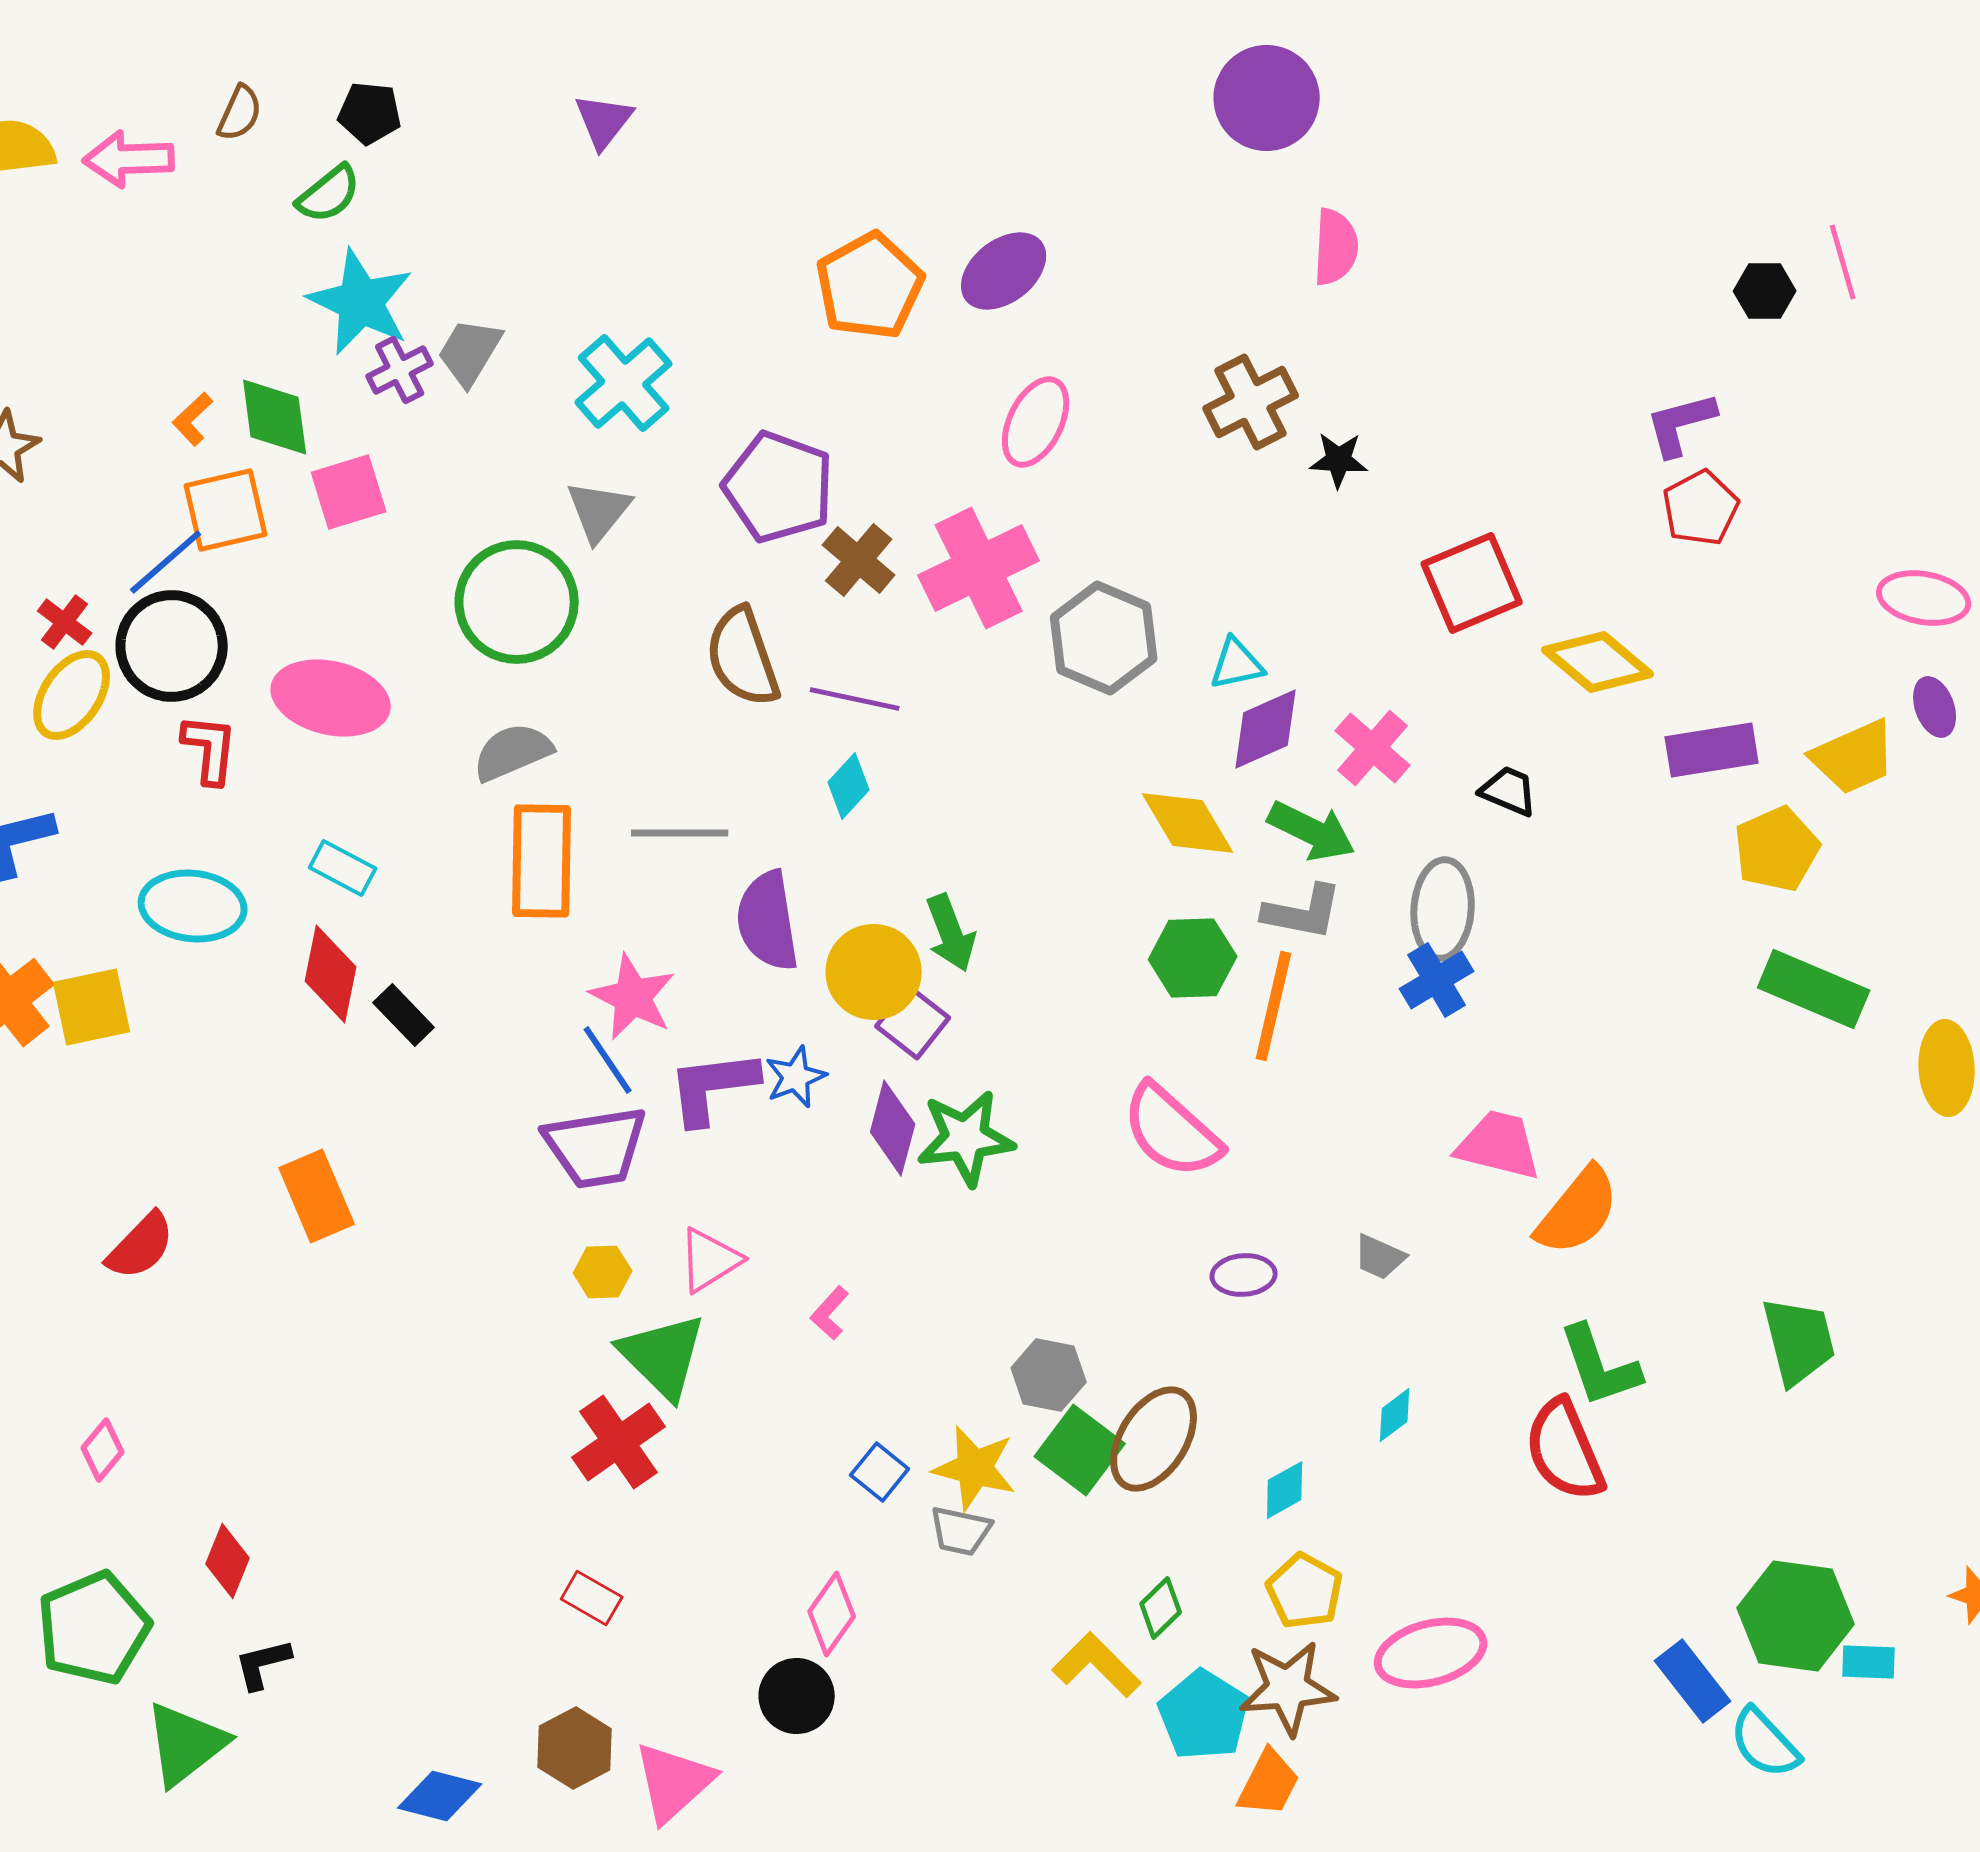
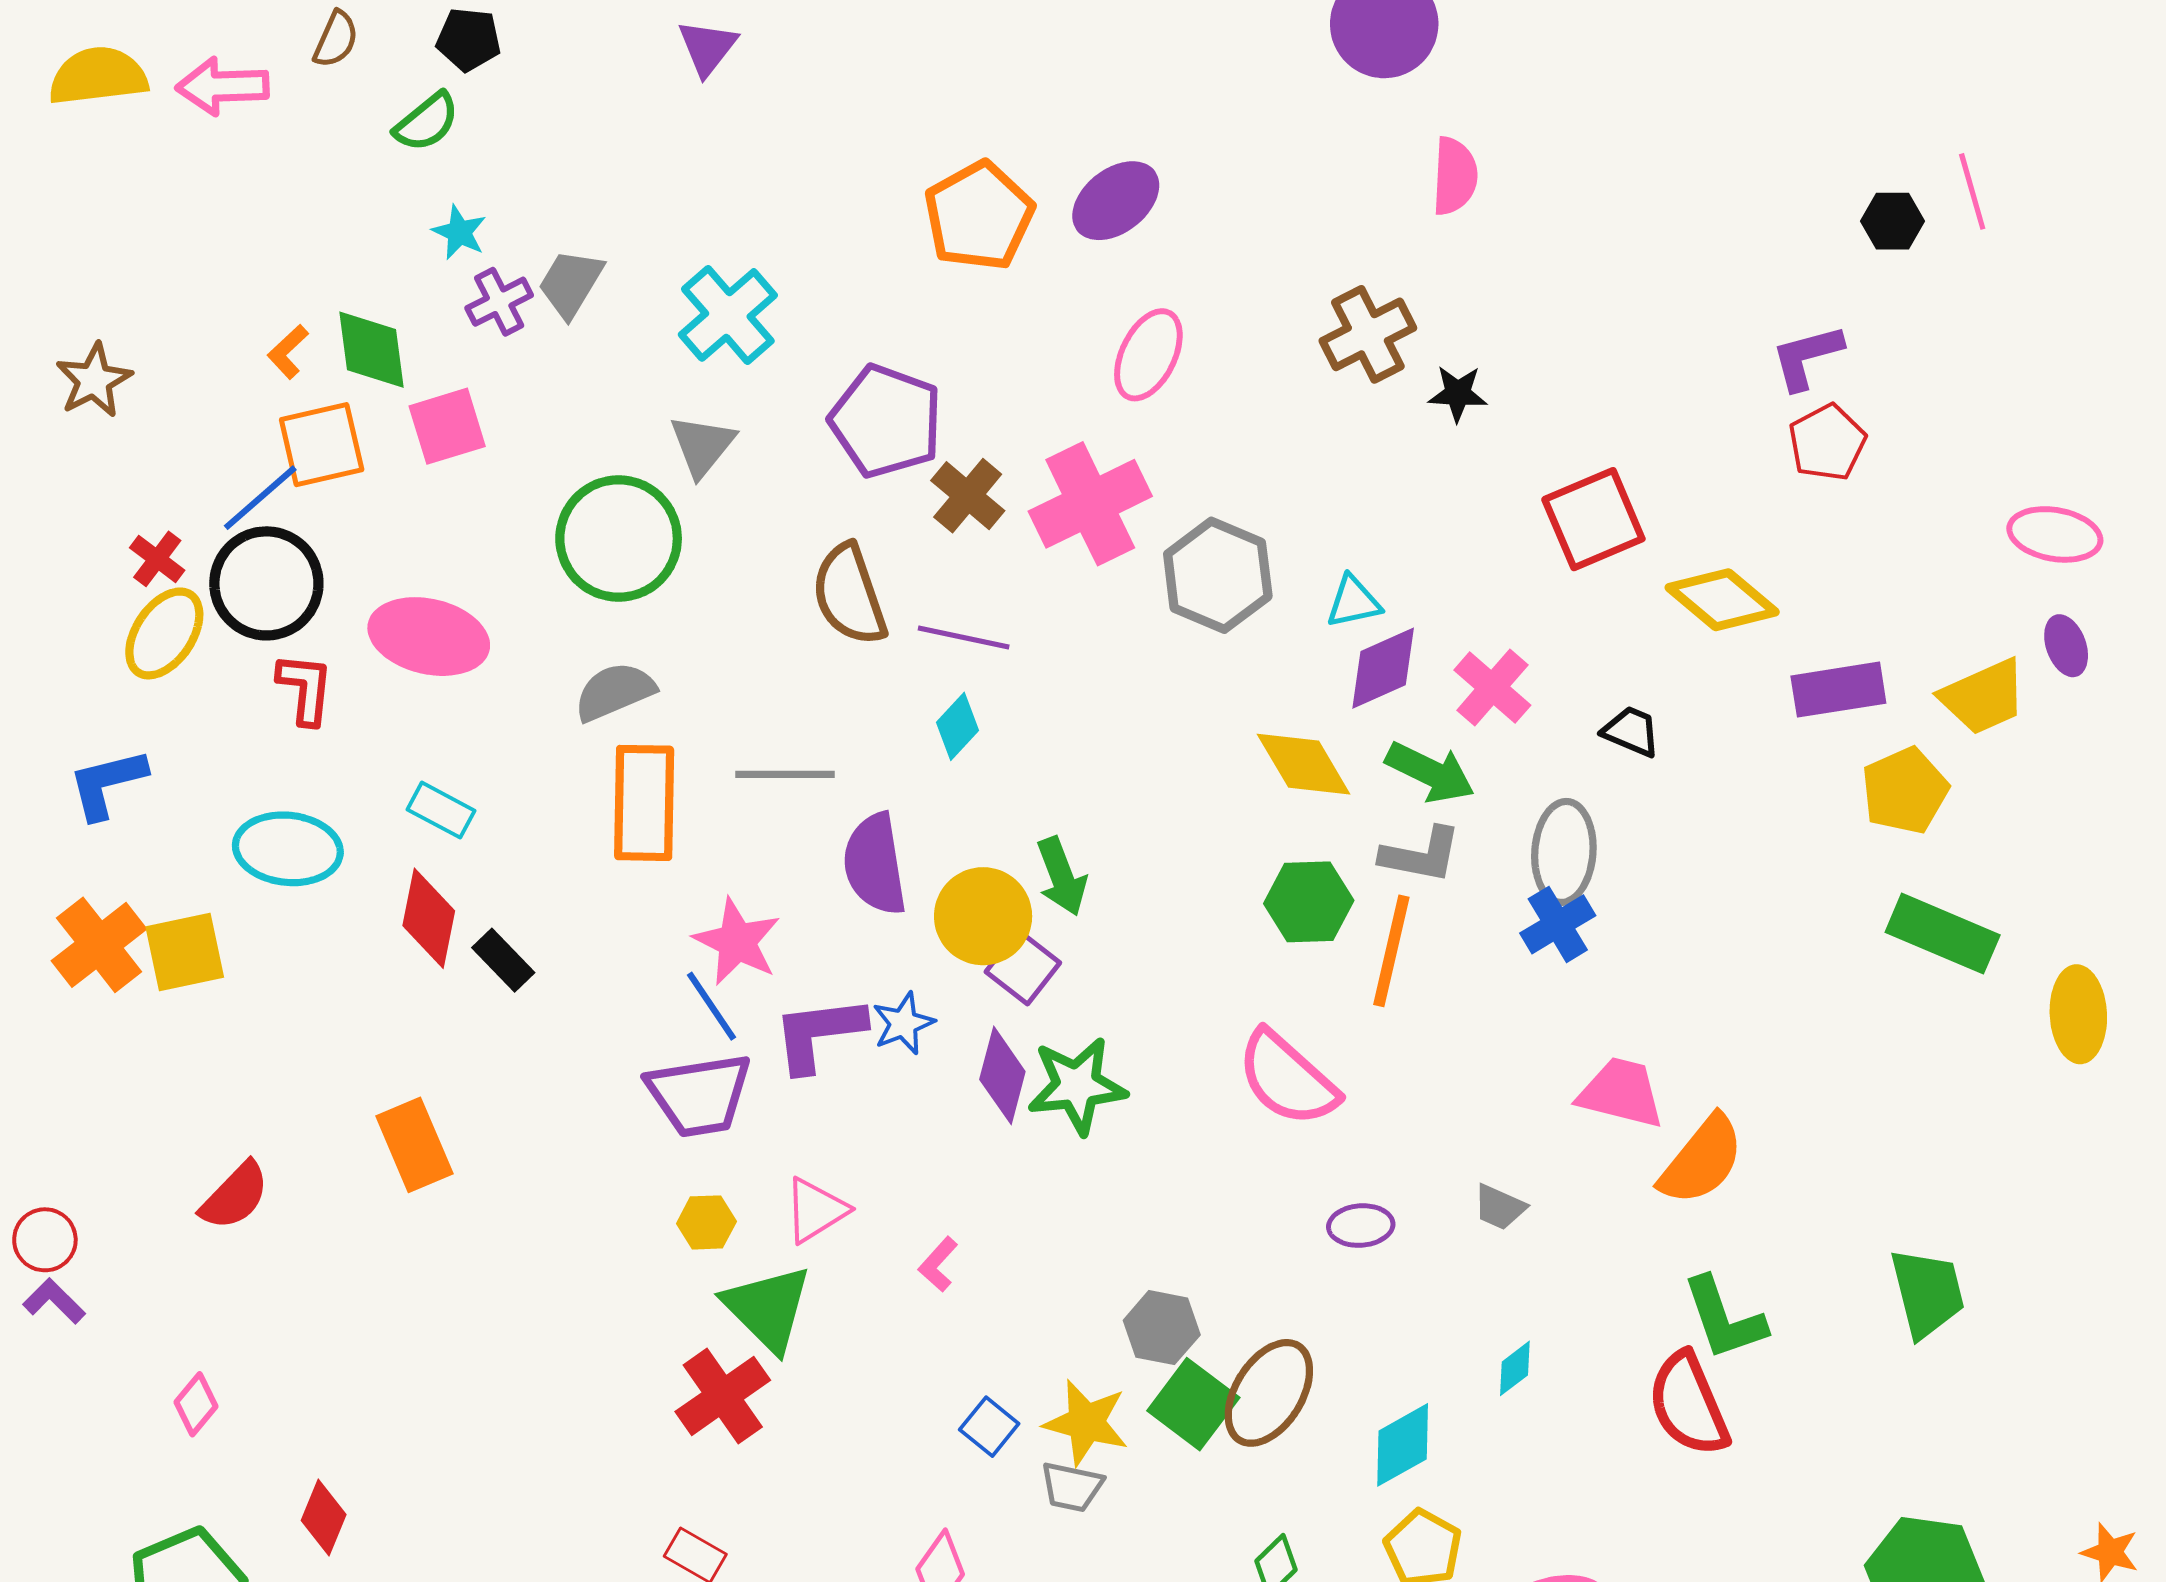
cyan star: (361, 302) -> (459, 232), size x0.5
cyan diamond: (1285, 1490) -> (1403, 1445), size x1.4

